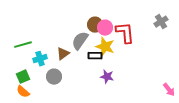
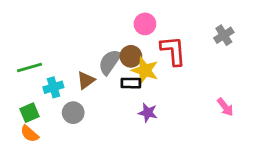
brown circle: (95, 25) -> (131, 56), moved
pink circle: (105, 28) -> (145, 24), moved
pink arrow: (169, 90) -> (225, 107), moved

